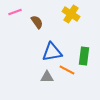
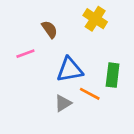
pink line: (15, 12) -> (25, 54), moved
gray triangle: (47, 77) -> (63, 103), turned -32

